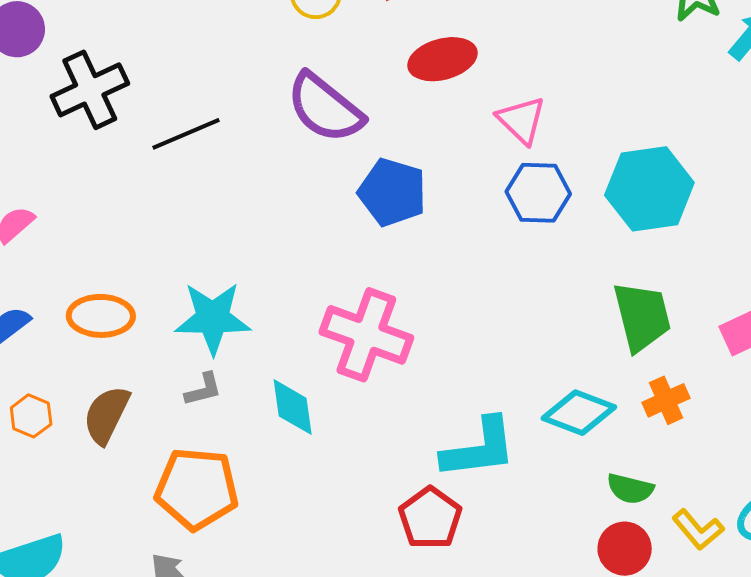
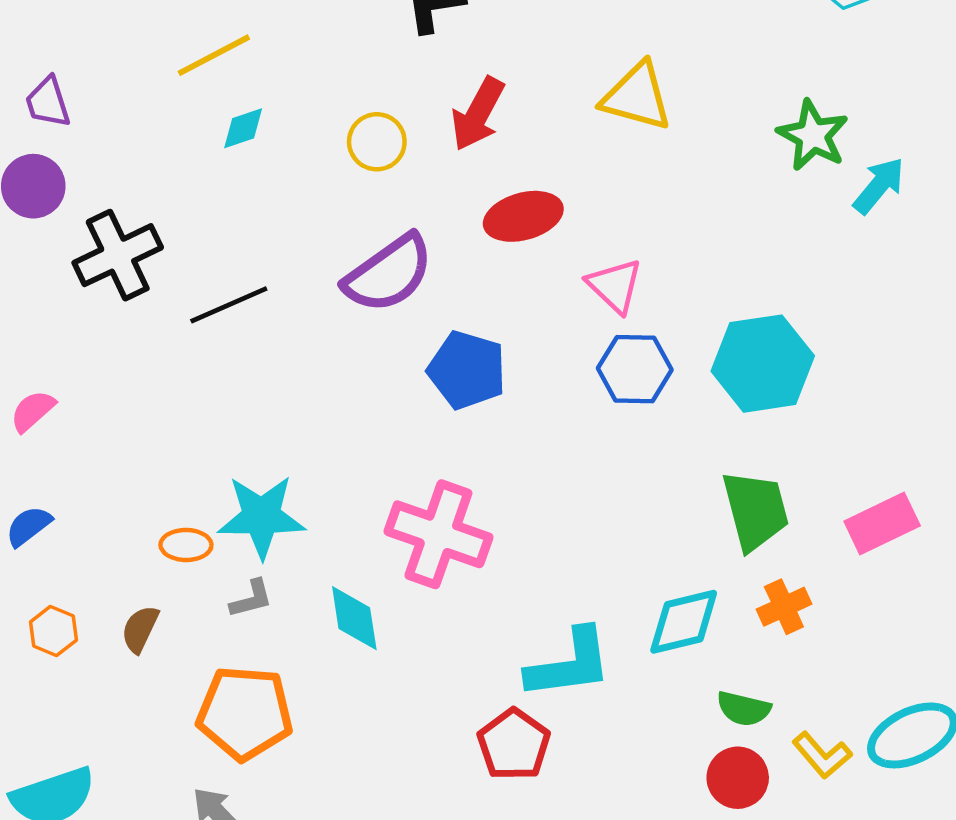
purple semicircle: (325, 108) -> (389, 274), turned -74
orange ellipse: (101, 316) -> (186, 545), moved, size x0.7
cyan diamond: (579, 413) -> (684, 622), turned -34
brown semicircle: (106, 415) -> (140, 629), size x0.7

